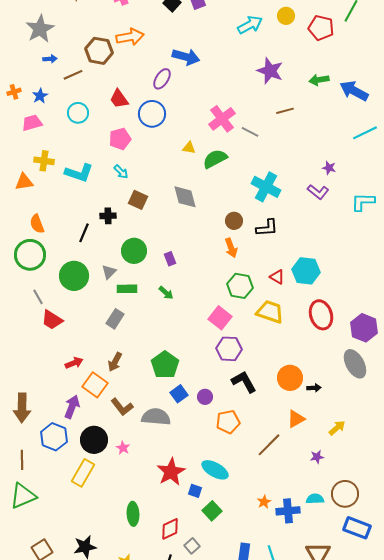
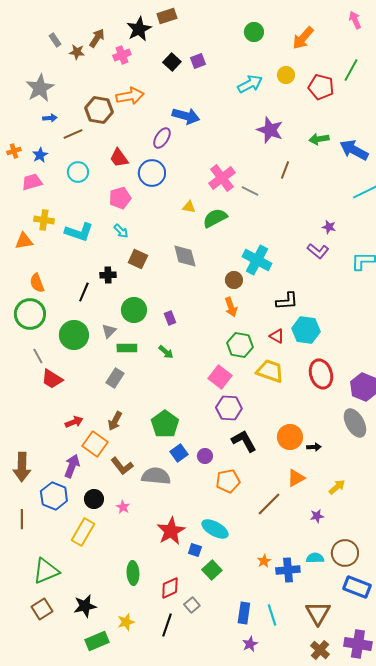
brown line: (285, 111) -> (285, 170), turned -54
cyan cross: (266, 187) -> (257, 260), moved
black L-shape: (267, 228) -> (287, 301), moved
black circle: (94, 440) -> (94, 499), size x0.7
green triangle: (23, 496) -> (46, 571), moved

